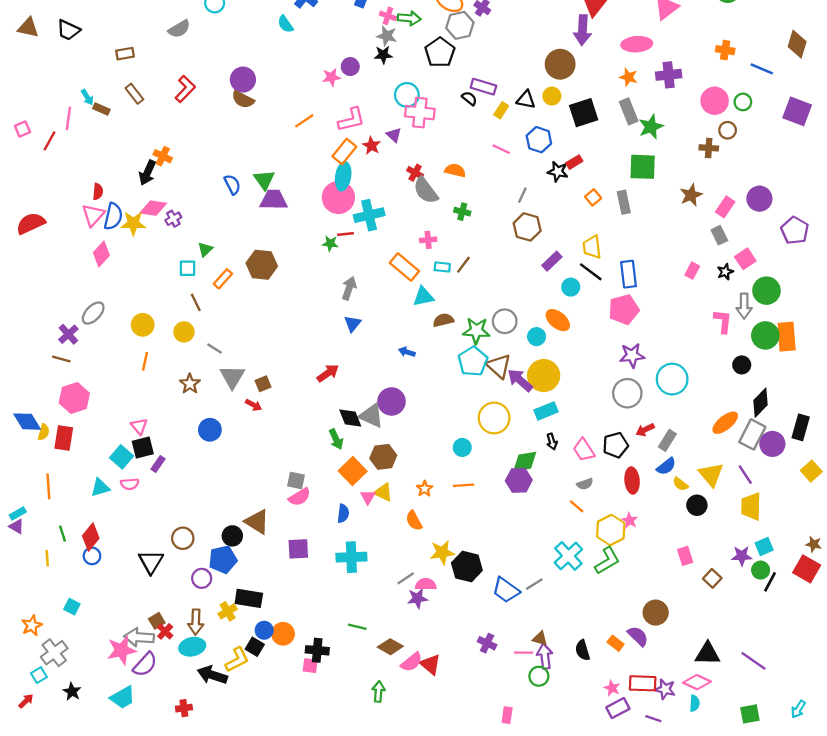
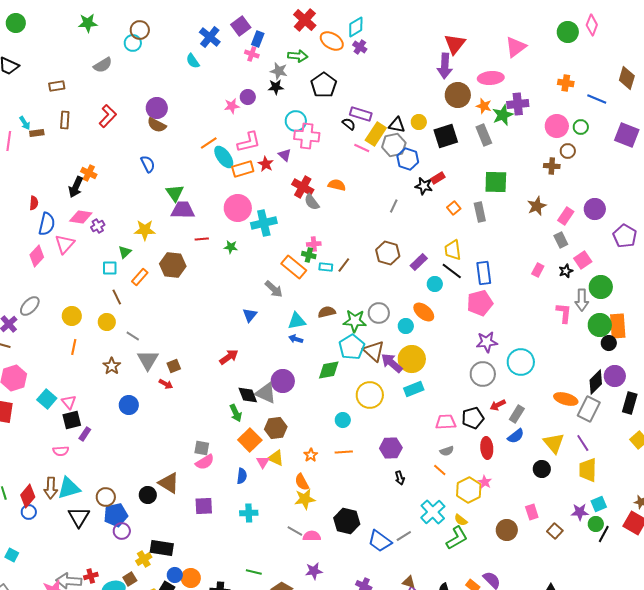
pink cross: (388, 16) -> (252, 54), moved
gray hexagon: (460, 25) -> (394, 145), moved
brown circle: (560, 64) -> (458, 95), moved
brown rectangle: (134, 94) -> (65, 120), turned 42
brown rectangle: (101, 109) -> (37, 133), turned -32
yellow rectangle: (501, 110) -> (376, 134), size x1.6
green star: (651, 127) -> (503, 115), moved
pink line: (501, 149) -> (362, 148), moved
orange rectangle: (344, 151) -> (243, 169), turned 35
red cross: (415, 173) -> (303, 187), size x1.5
cyan ellipse: (343, 176) -> (224, 157), moved, turned -45
blue semicircle: (232, 184) -> (148, 164), moved
gray semicircle: (426, 190) -> (312, 202), size x0.7
green cross: (462, 212) -> (309, 255), moved
pink triangle: (93, 215) -> (65, 244), moved
yellow star: (133, 223) -> (145, 230), moved
brown hexagon: (527, 227) -> (388, 253), moved
red line: (346, 234) -> (202, 239), moved
gray arrow: (349, 288) -> (274, 289), moved, turned 114
cyan triangle: (423, 297) -> (297, 321), moved
black circle: (742, 365) -> (609, 343), moved
orange ellipse: (725, 423) -> (566, 399), turned 55
black arrow: (552, 442) -> (400, 478), moved
purple circle: (772, 444) -> (615, 376), moved
pink trapezoid: (584, 450) -> (446, 422), turned 120
cyan square: (121, 457) -> (47, 399), moved
green diamond: (525, 462) -> (329, 370), moved
yellow semicircle: (680, 484) -> (461, 520), moved
cyan triangle: (100, 488) -> (69, 488), moved, size x1.4
yellow star: (442, 552) -> (305, 499), moved
cyan cross: (351, 557) -> (249, 513), size x0.7
blue pentagon: (223, 559) -> (116, 515), moved
green L-shape: (607, 561) -> (457, 538), moved
gray line: (406, 578) -> (295, 531), turned 63
purple star: (417, 598) -> (314, 571), moved
brown circle: (656, 613) -> (507, 530), moved
brown square: (157, 621) -> (130, 579), moved
brown arrow: (196, 622) -> (51, 488), moved
red cross: (165, 631) -> (91, 576), turned 32

